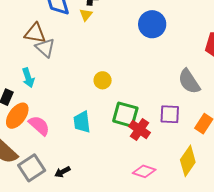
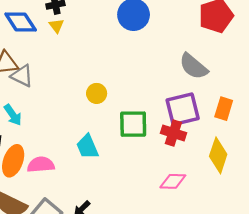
purple square: (170, 114) -> (183, 109), size x1.4
pink semicircle: (39, 126) -> (41, 165), turned -30
red cross: (139, 129) -> (173, 133), moved

